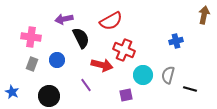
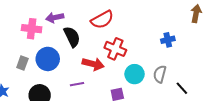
pink cross: (31, 37) -> (32, 29), moved
blue circle: (57, 60) -> (48, 59), size x1.5
purple line: (86, 85) -> (77, 84), turned -64
black line: (190, 89) -> (182, 88), turned 32

